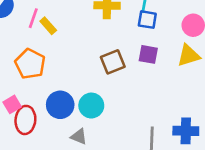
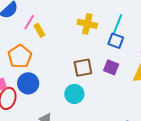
blue circle: (60, 105) -> (28, 83), moved
cyan circle: (91, 106) -> (74, 94), moved

